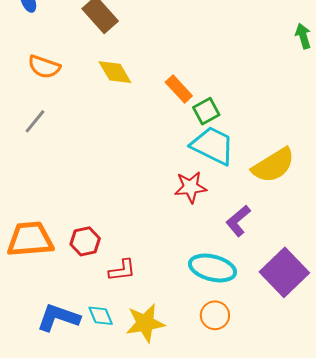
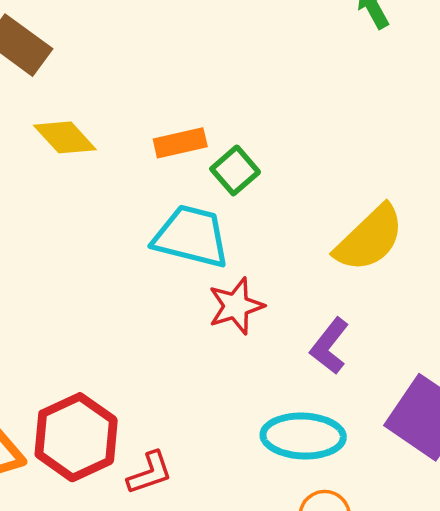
orange rectangle: (179, 89) -> (180, 143), turned -48
cyan trapezoid: (213, 146) -> (191, 236), moved
red hexagon: (85, 241) -> (76, 437), size x1.6

